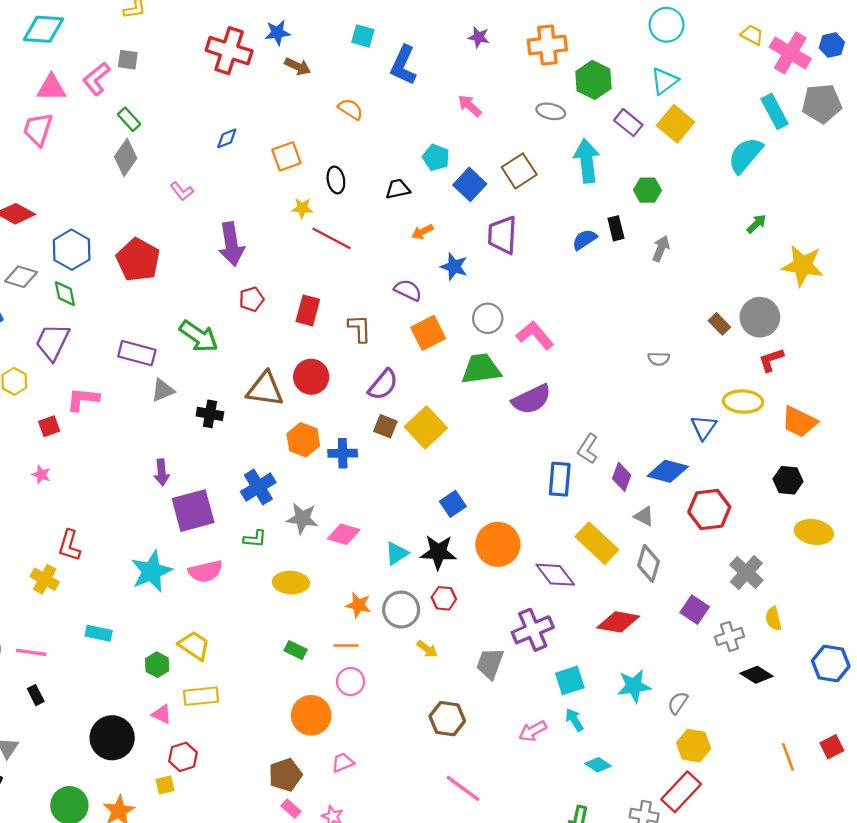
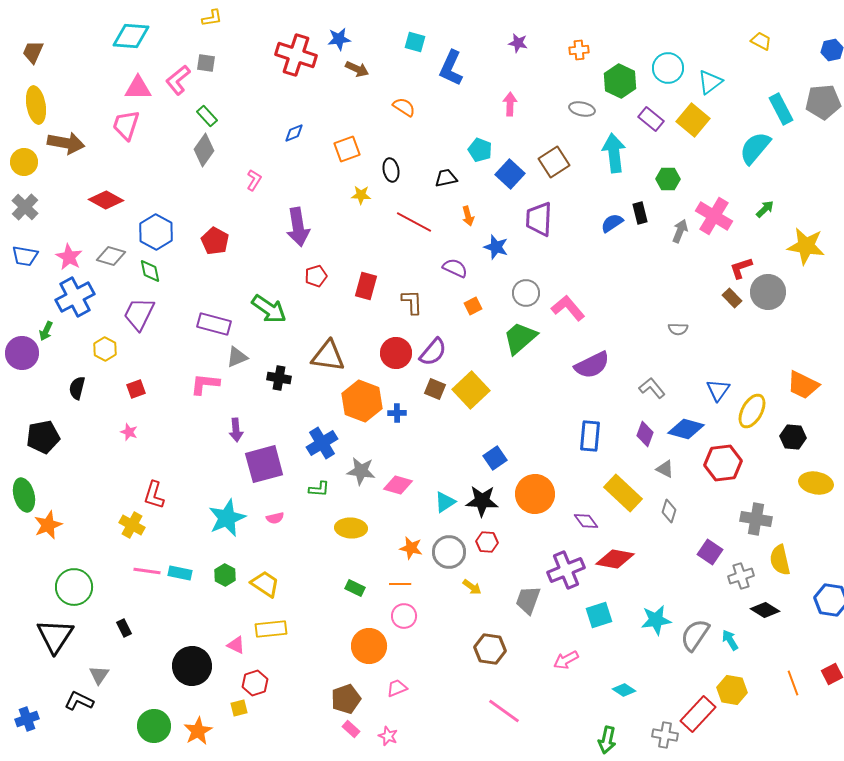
cyan circle: (667, 25) -> (668, 68), moved
orange cross: (547, 45) -> (579, 50), size x0.6
pink cross: (790, 53) -> (714, 216), moved
cyan triangle: (664, 81) -> (710, 82), moved
pink arrow: (470, 106) -> (510, 104), turned 50
pink L-shape: (182, 191) -> (254, 180), turned -110
orange arrow: (423, 232) -> (468, 216), turned -78
red line: (331, 238) -> (414, 222), moved
red pentagon: (138, 260) -> (215, 241), size x0.7
orange square: (428, 333) -> (473, 306), size x0.6
red L-shape: (771, 360) -> (741, 268), moved
green trapezoid: (481, 369) -> (520, 338), turned -33
red circle: (311, 377) -> (396, 353), moved
pink L-shape: (83, 399) -> (205, 384), moved
purple semicircle: (532, 399) -> (592, 365), moved
yellow ellipse: (743, 402) -> (752, 411), moved, turned -64
orange hexagon: (303, 440) -> (362, 401), size x1.4
gray L-shape: (588, 449) -> (652, 388), moved, turned 108
blue cross: (343, 453) -> (397, 413), size x0.7
gray diamond: (649, 563) -> (669, 511), size x0.7
pink semicircle: (205, 571) -> (275, 518), size x0.6
gray cross: (746, 572) -> (756, 519), turned -32
purple diamond: (555, 575) -> (586, 521), size x0.7
yellow semicircle: (773, 619) -> (780, 560), size x1.4
red diamond: (618, 622) -> (615, 559), moved
pink line: (31, 652) -> (147, 571), moved
green hexagon: (157, 665) -> (225, 575), moved
gray semicircle: (678, 703) -> (695, 635), size x1.6
cyan arrow: (574, 720) -> (730, 640), moved
yellow hexagon: (694, 746) -> (732, 690), moved

